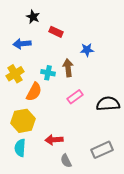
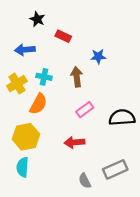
cyan cross: (48, 73) -> (44, 77), moved
red arrow: (54, 140) -> (75, 142), moved
gray semicircle: (66, 161) -> (85, 181), moved

